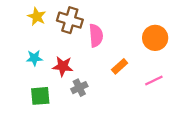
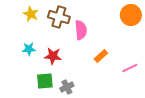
orange circle: (155, 38) -> (131, 15), moved
gray cross: (79, 88) -> (67, 87), moved
green square: (40, 96) -> (45, 81), moved

